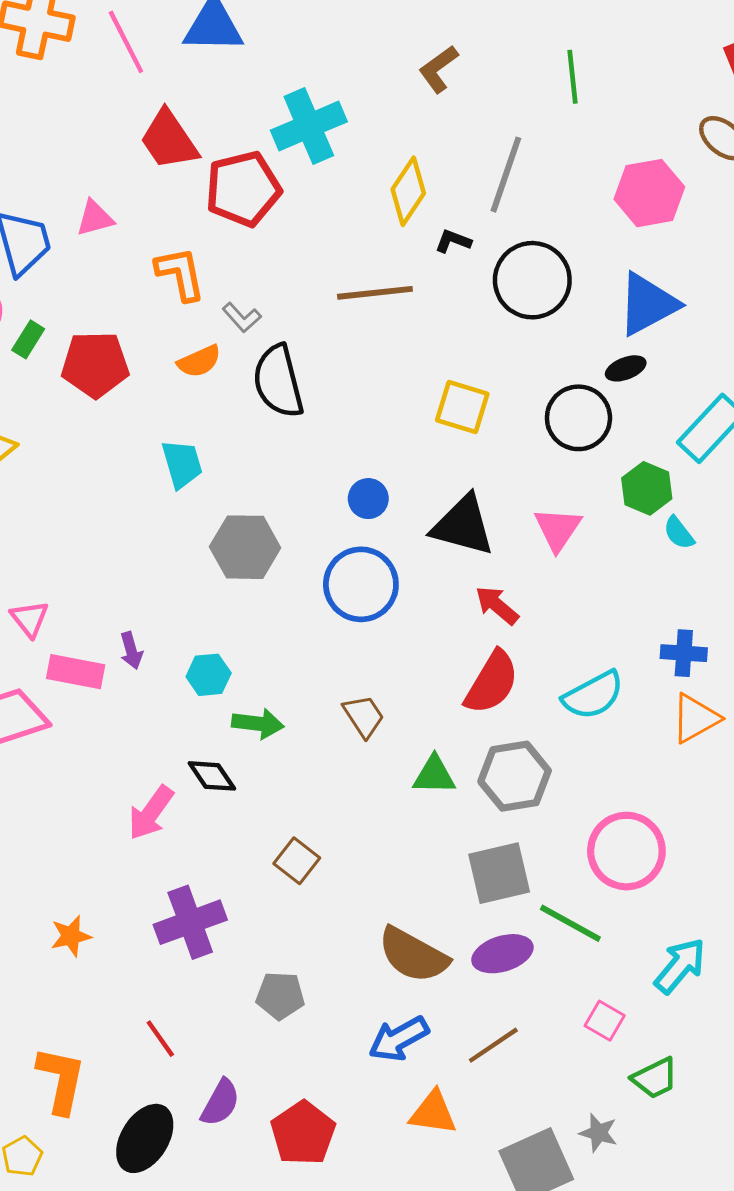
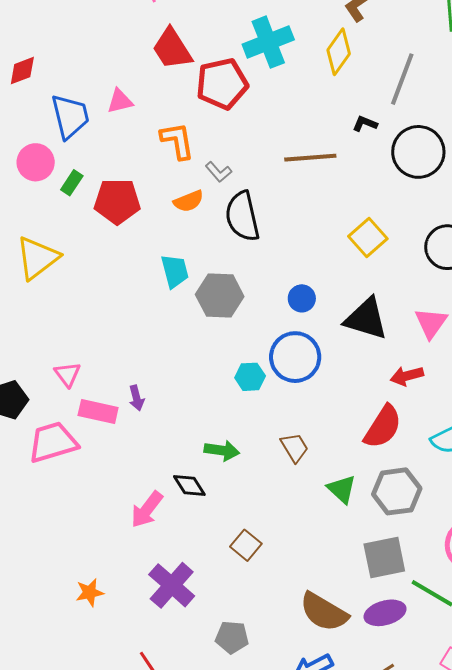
yellow diamond: (408, 191) -> (339, 52), moved
yellow square: (462, 407) -> (368, 237), turned 30
gray hexagon: (245, 547) -> (220, 296), moved
red arrow: (497, 605) -> (407, 376), moved, turned -56
cyan hexagon: (209, 675) -> (250, 377), moved
green triangle: (434, 775) -> (342, 489), turned 40
purple cross: (190, 922) -> (172, 585), turned -30

